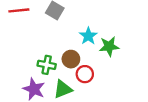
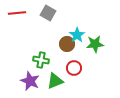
brown circle: (71, 59) -> (67, 44), moved

